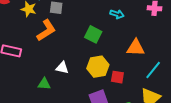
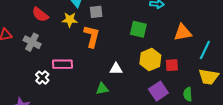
orange L-shape: (46, 30) -> (92, 36), turned -30

